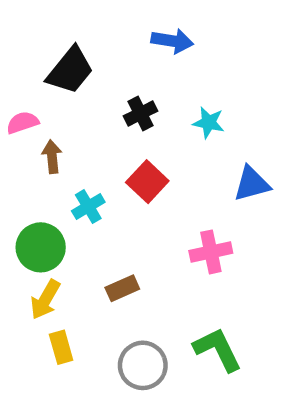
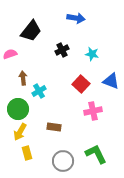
brown arrow: (52, 157) -> (23, 78), moved
red square: (147, 182) -> (81, 84), moved
blue triangle: (252, 184) -> (111, 81), turned 36
brown rectangle: (122, 288) -> (54, 127), turned 32

